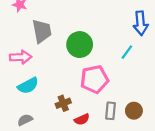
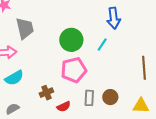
green circle: (80, 45) -> (71, 40), moved

